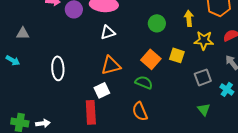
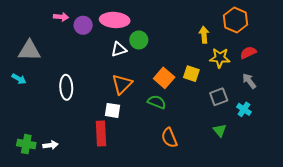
green circle: (157, 23) -> (139, 40), moved
gray triangle: (23, 33) -> (29, 50), size x1.6
orange triangle: (111, 65) -> (122, 84), turned -30
white square: (102, 90) -> (113, 110), turned 35
orange semicircle: (140, 111) -> (169, 138), moved

